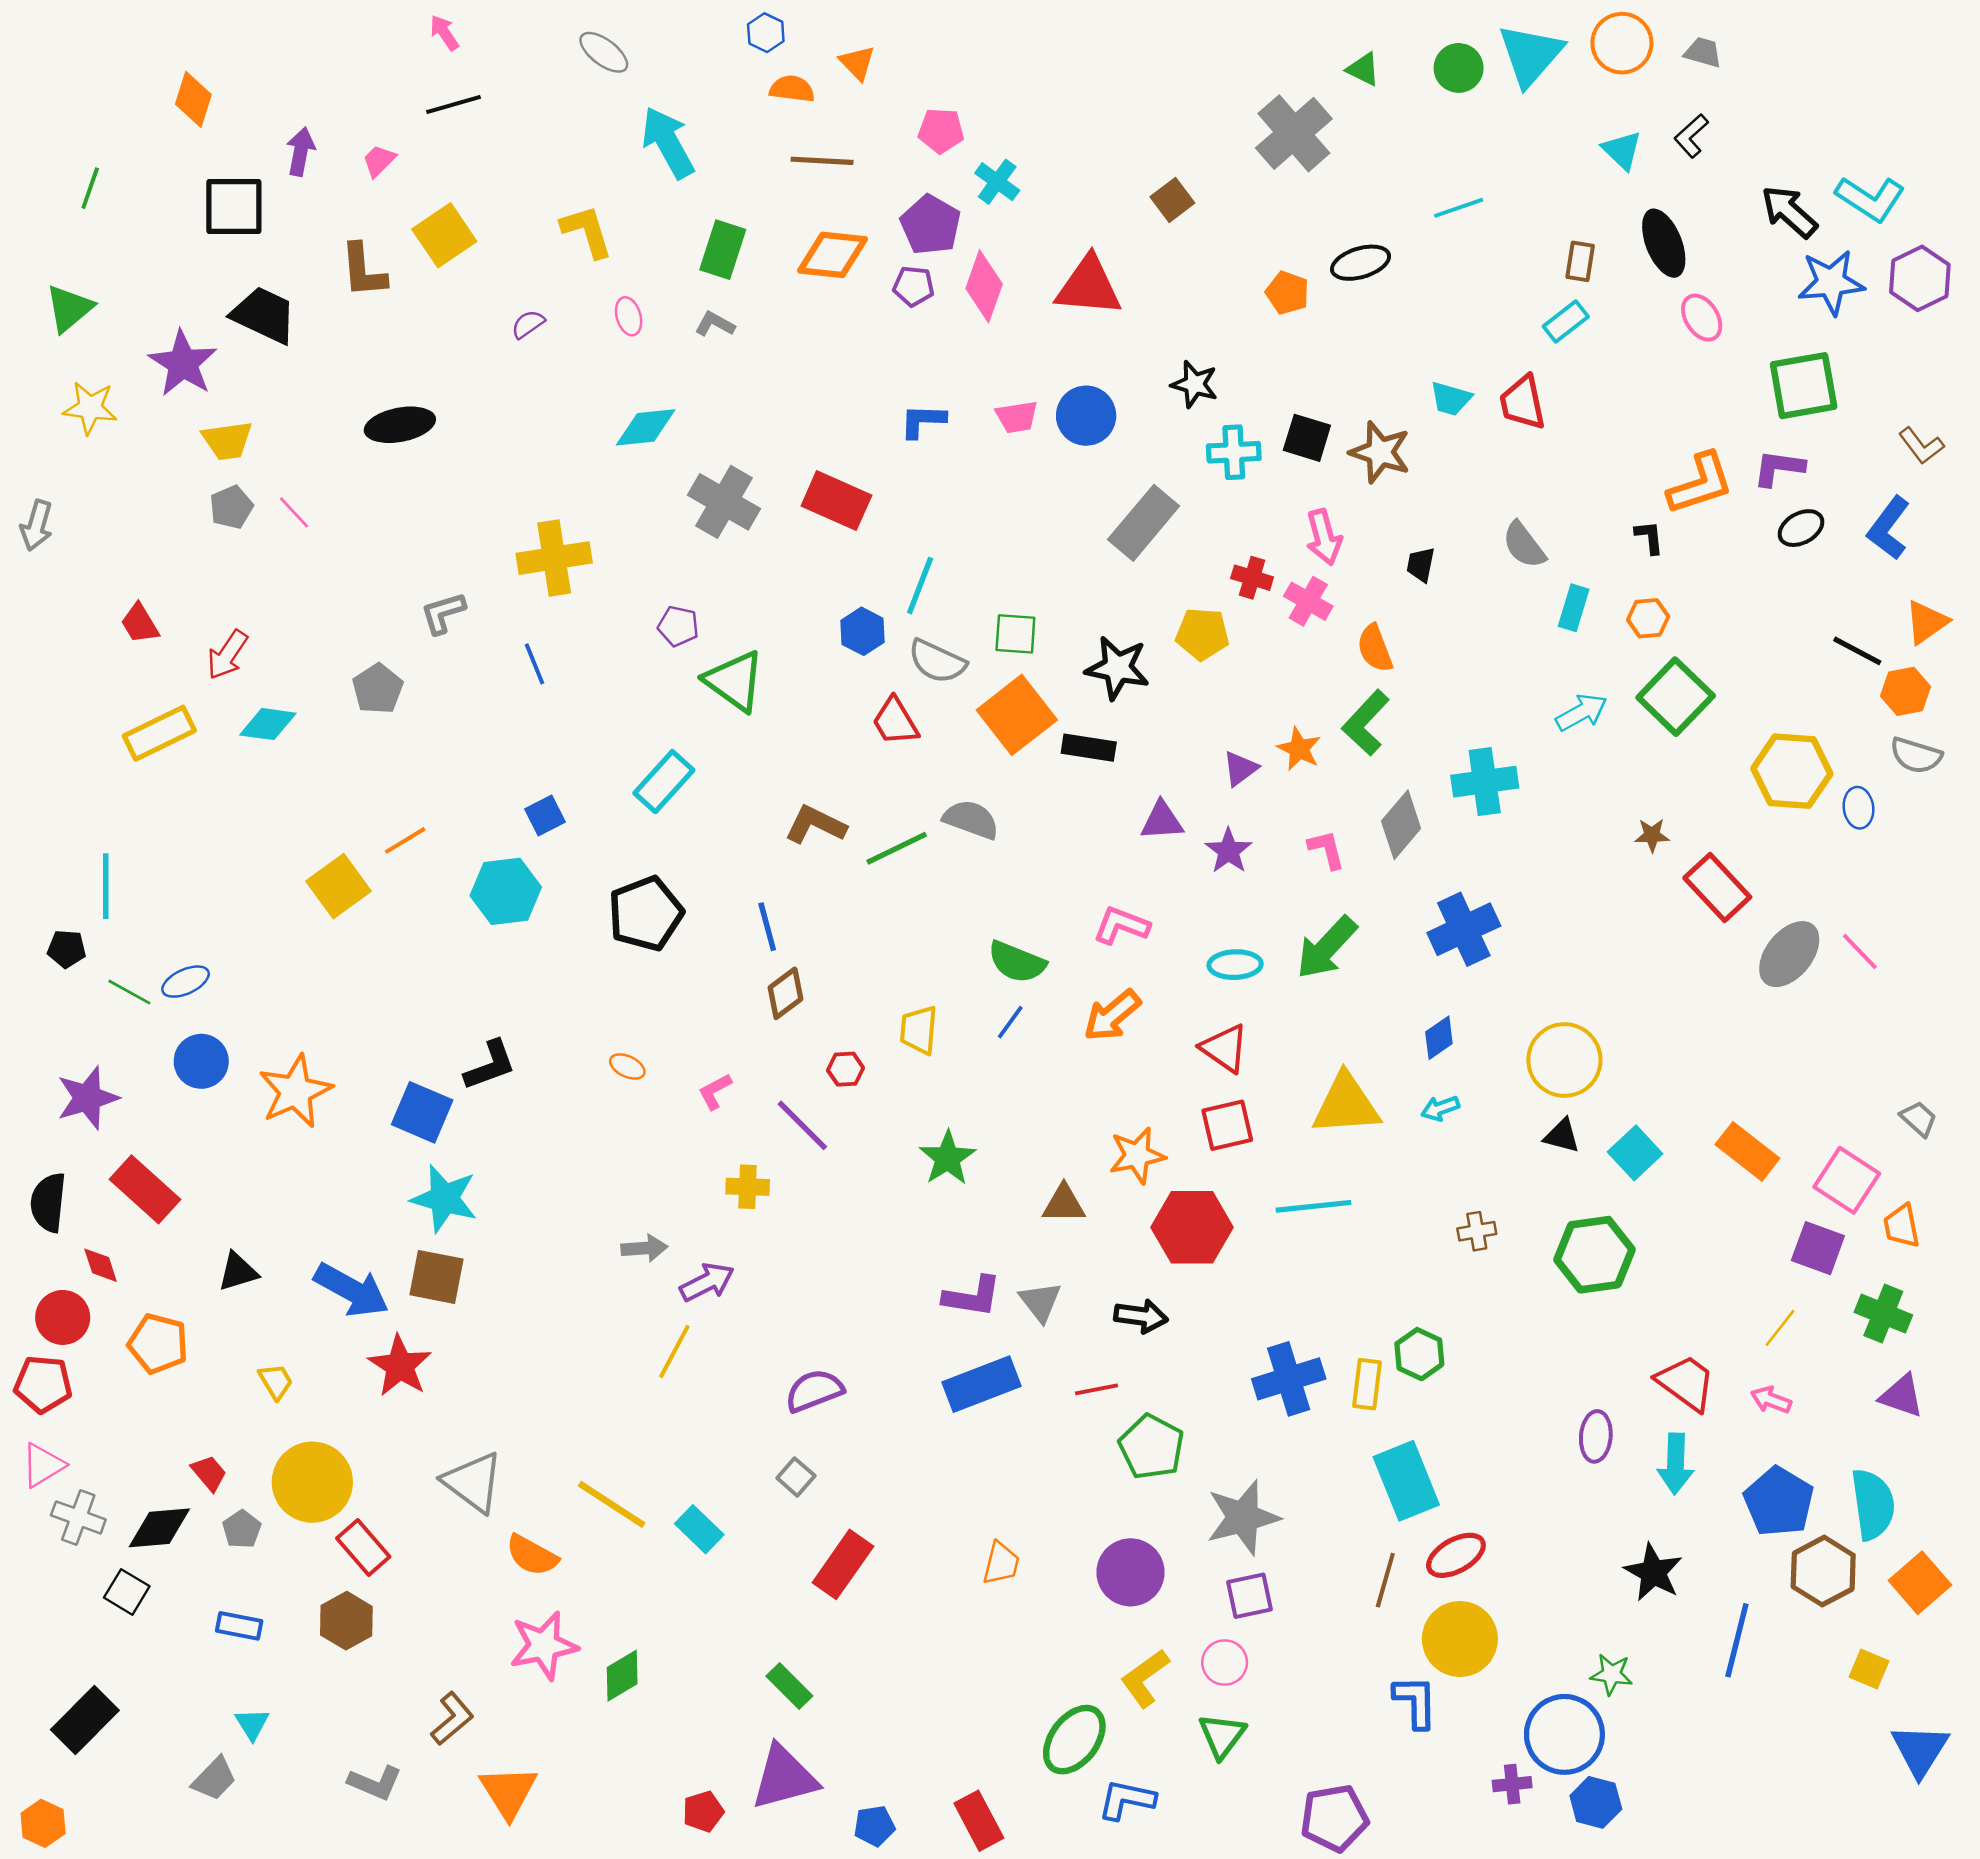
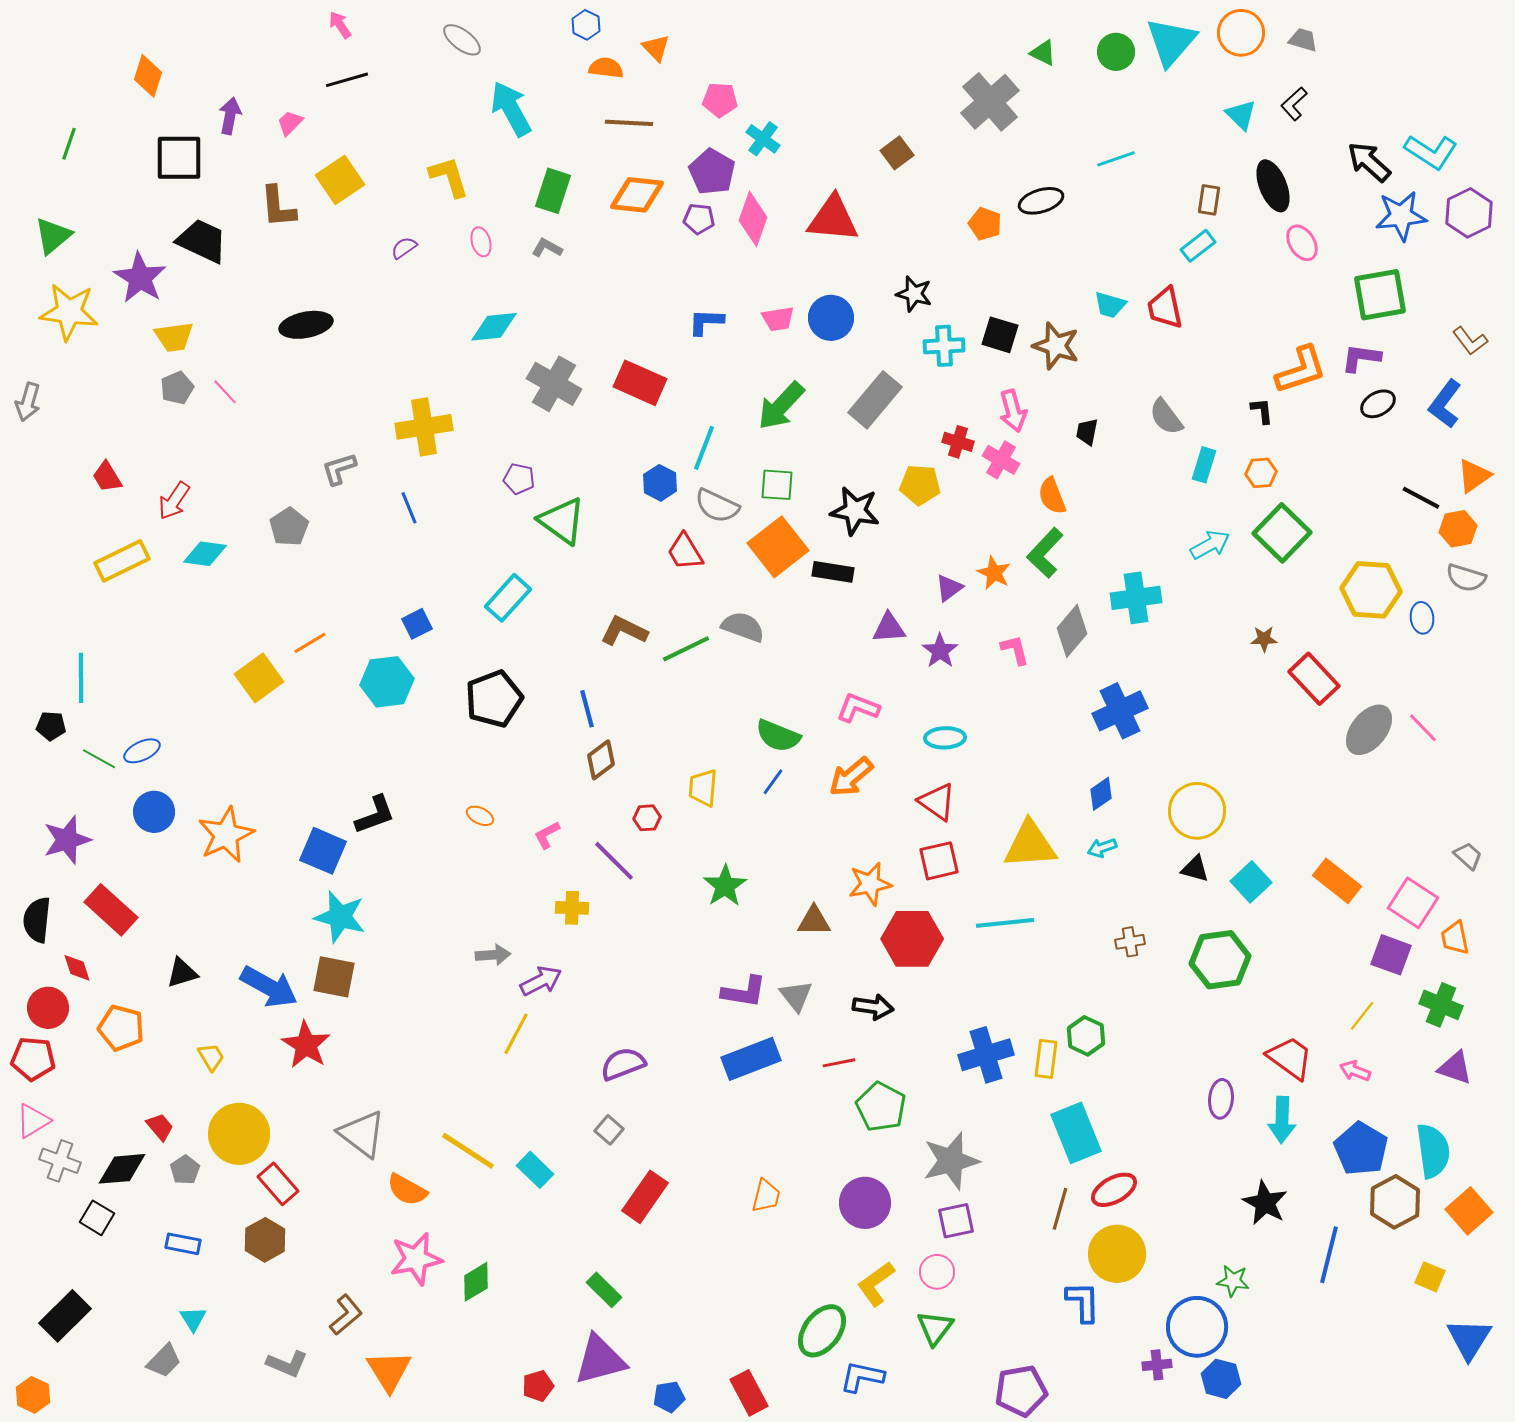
yellow star: (90, 408) -> (69, 312), size x1.4
green arrow: (1327, 948) -> (781, 406), moved

